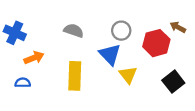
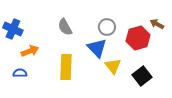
gray semicircle: (74, 31) -> (65, 27), turned -138
black square: (173, 82) -> (142, 76), moved

